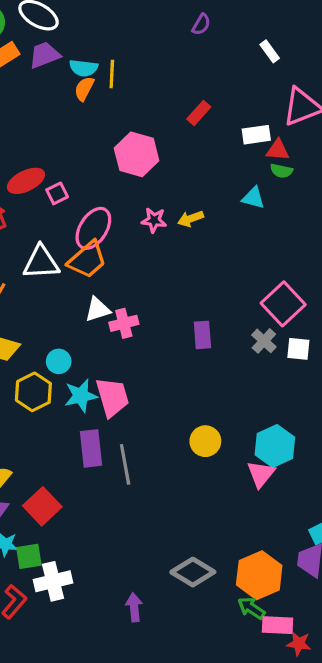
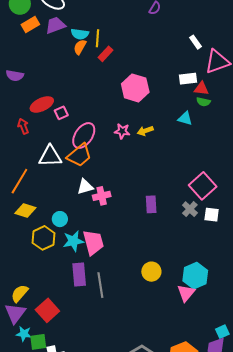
white rectangle: (270, 51) -> (196, 42), moved
red rectangle: (199, 113) -> (106, 54), moved
pink hexagon: (137, 154) -> (135, 88), moved

